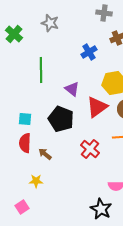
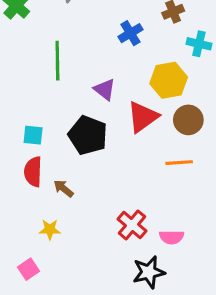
red cross: (90, 149) -> (132, 225), moved
black star: (101, 209) -> (149, 272), turned 30

